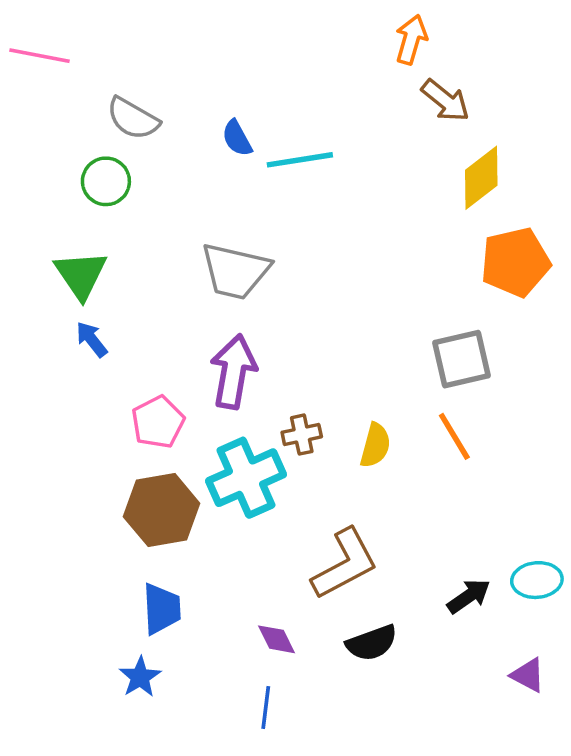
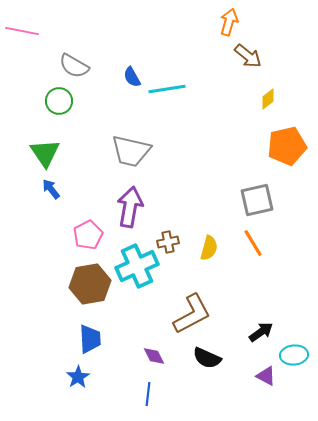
yellow diamond: (481, 178) -> (268, 99), size x0.6
cyan ellipse: (537, 580) -> (294, 355), moved
black semicircle: (372, 643) -> (207, 358), turned 44
purple triangle: (528, 675) -> (266, 376), moved

